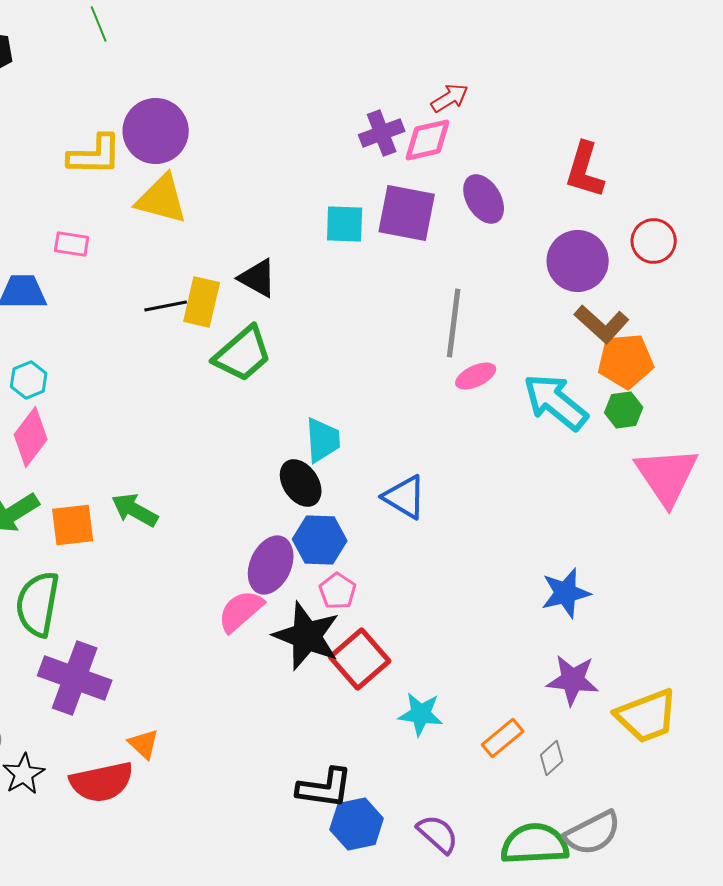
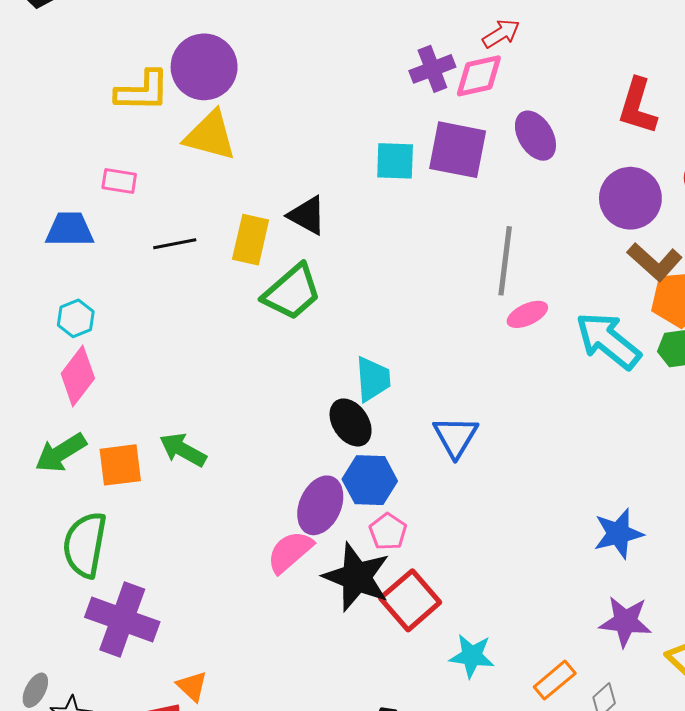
black line: (166, 306) -> (175, 244), moved
blue triangle: (405, 497) -> (456, 437), turned 30

